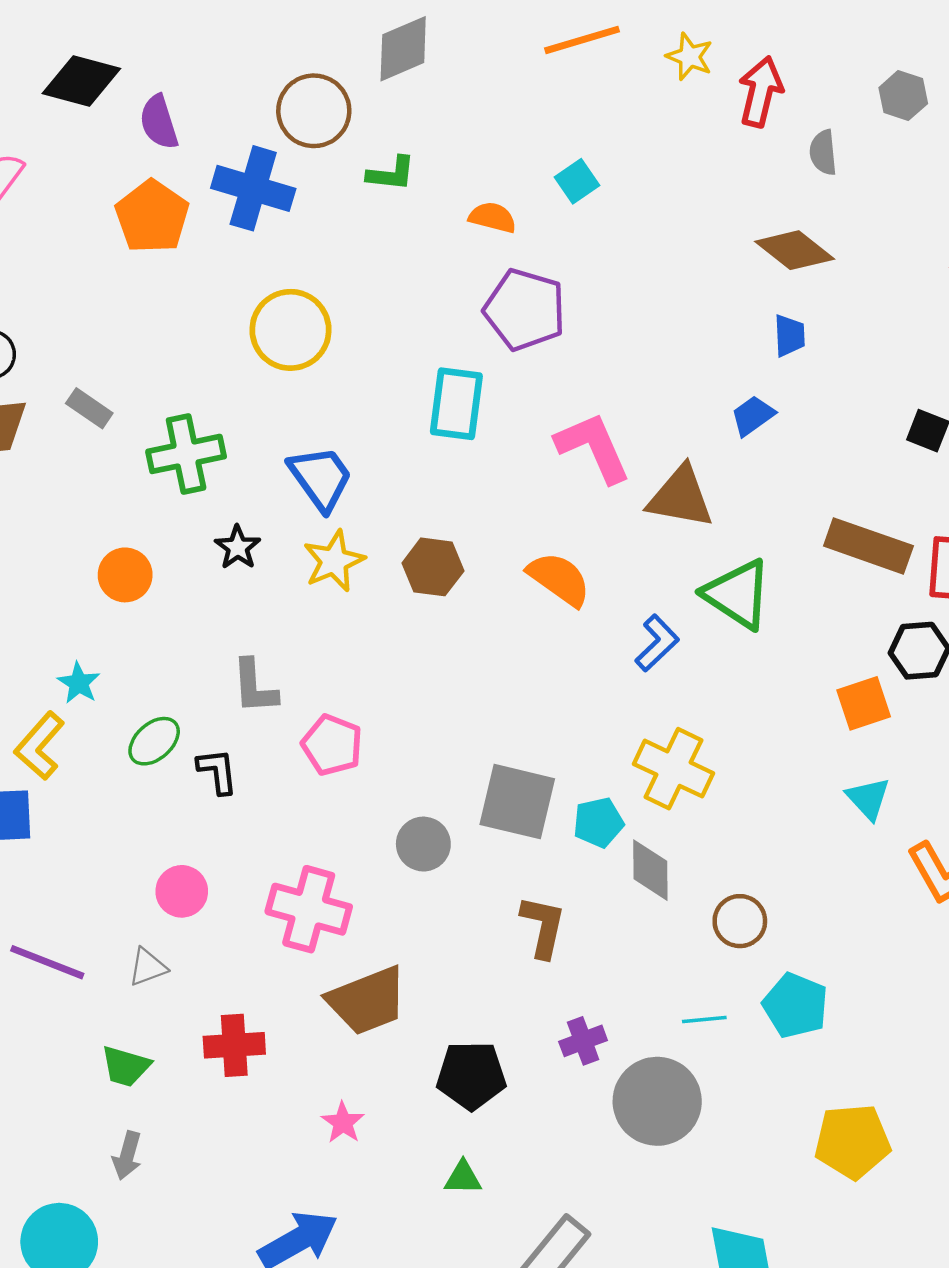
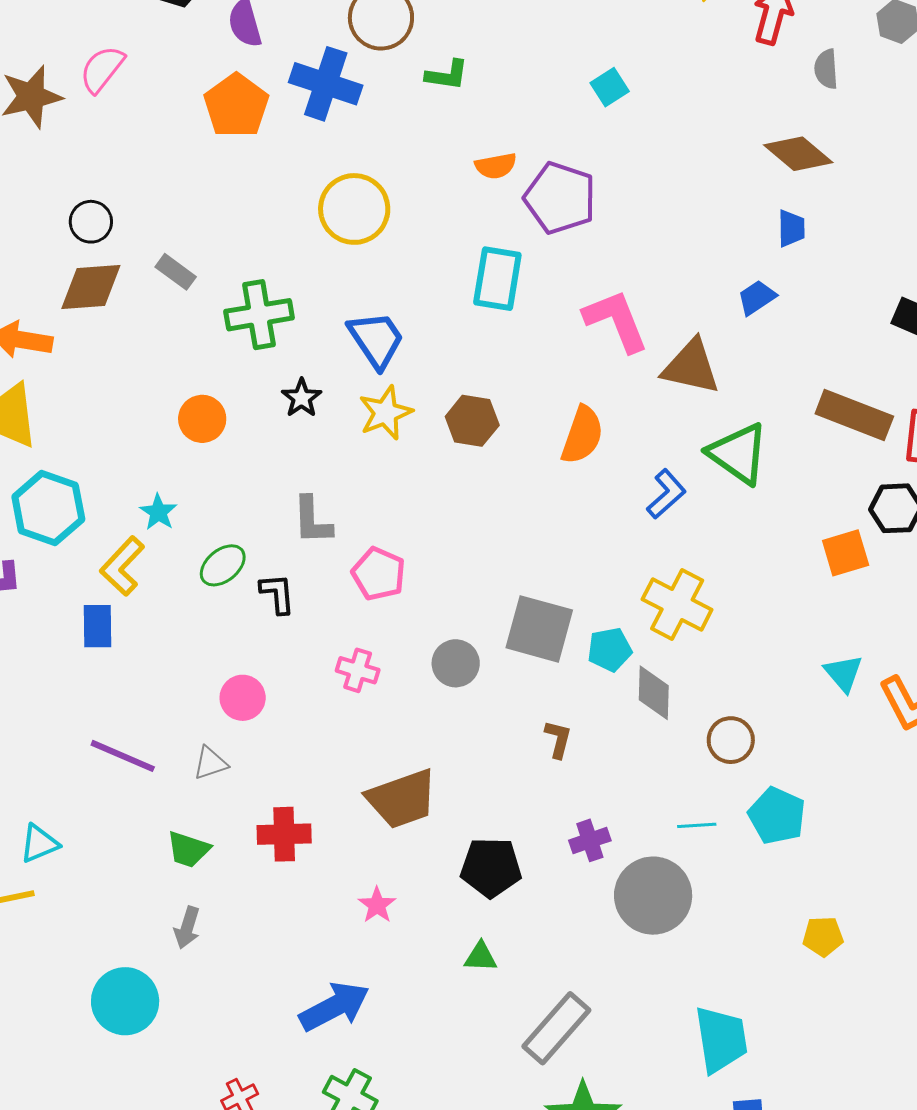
orange semicircle: (493, 217) -> (496, 166), moved, turned 153
orange semicircle: (559, 579) -> (582, 435), turned 72
cyan triangle: (868, 798) -> (843, 673), moved
pink cross: (309, 909) -> (358, 670), moved, size x0.6
brown L-shape: (543, 927) -> (558, 739), size x0.7
yellow pentagon: (852, 1141) -> (823, 936), size x0.6

